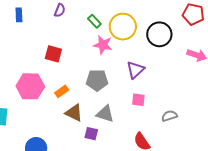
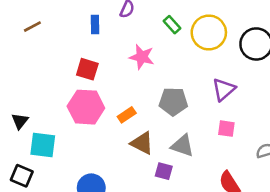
blue rectangle: (19, 15) -> (95, 25), moved
pink star: (103, 45) -> (142, 57), moved
red square: (53, 54) -> (87, 69), moved

